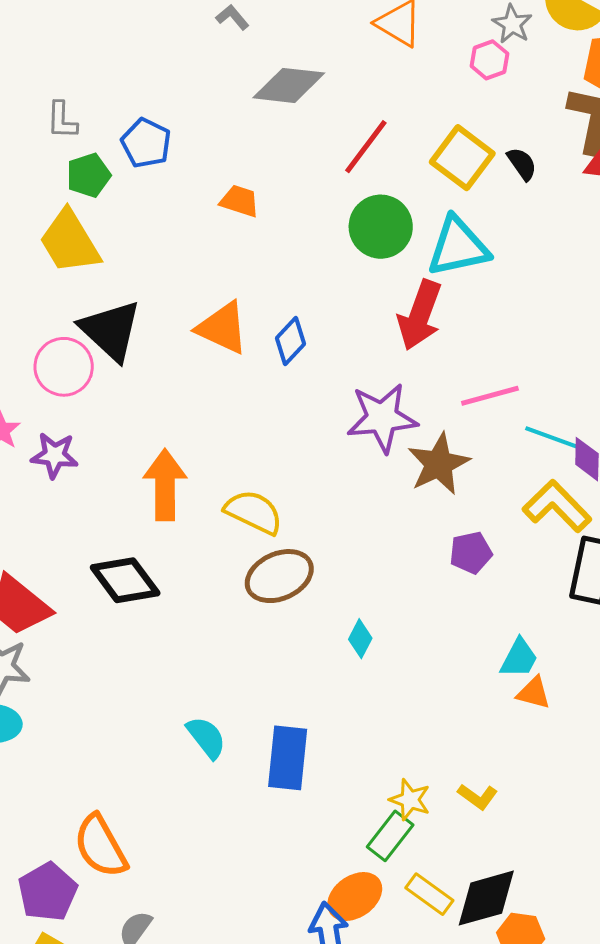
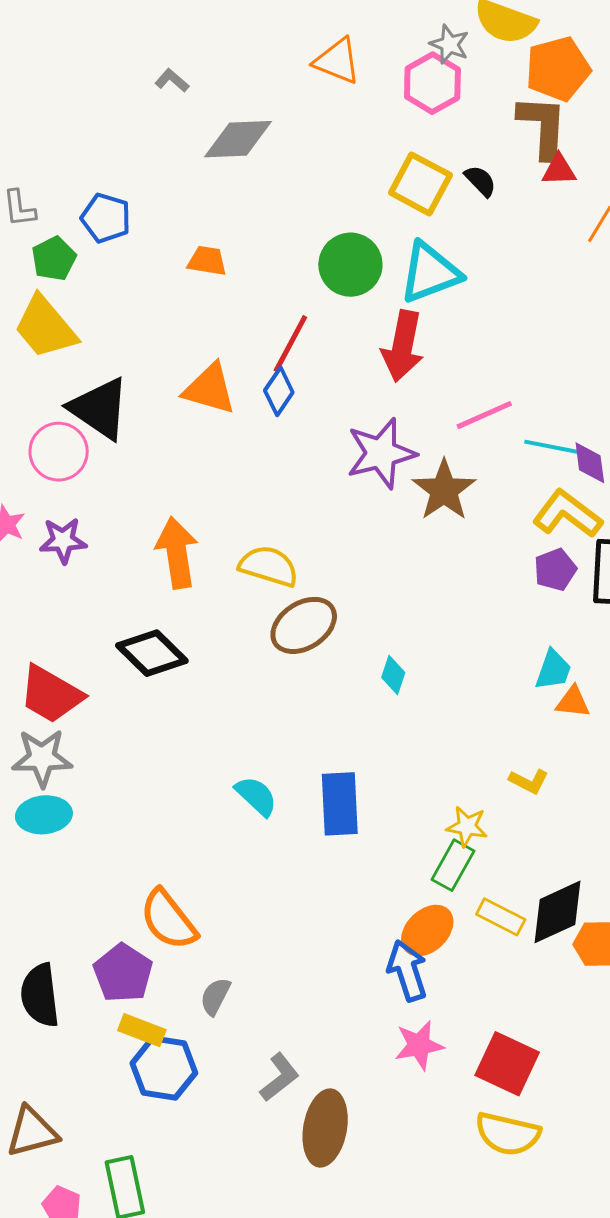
pink hexagon: (489, 60) -> (432, 83), size x1.5
red line: (366, 147) -> (290, 344), moved
purple pentagon: (471, 553) -> (555, 570), moved
yellow L-shape: (478, 797) -> (529, 781), moved

